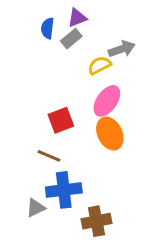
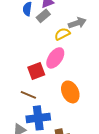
pink ellipse: (107, 101) -> (55, 58), moved
orange ellipse: (110, 134) -> (70, 92), moved

